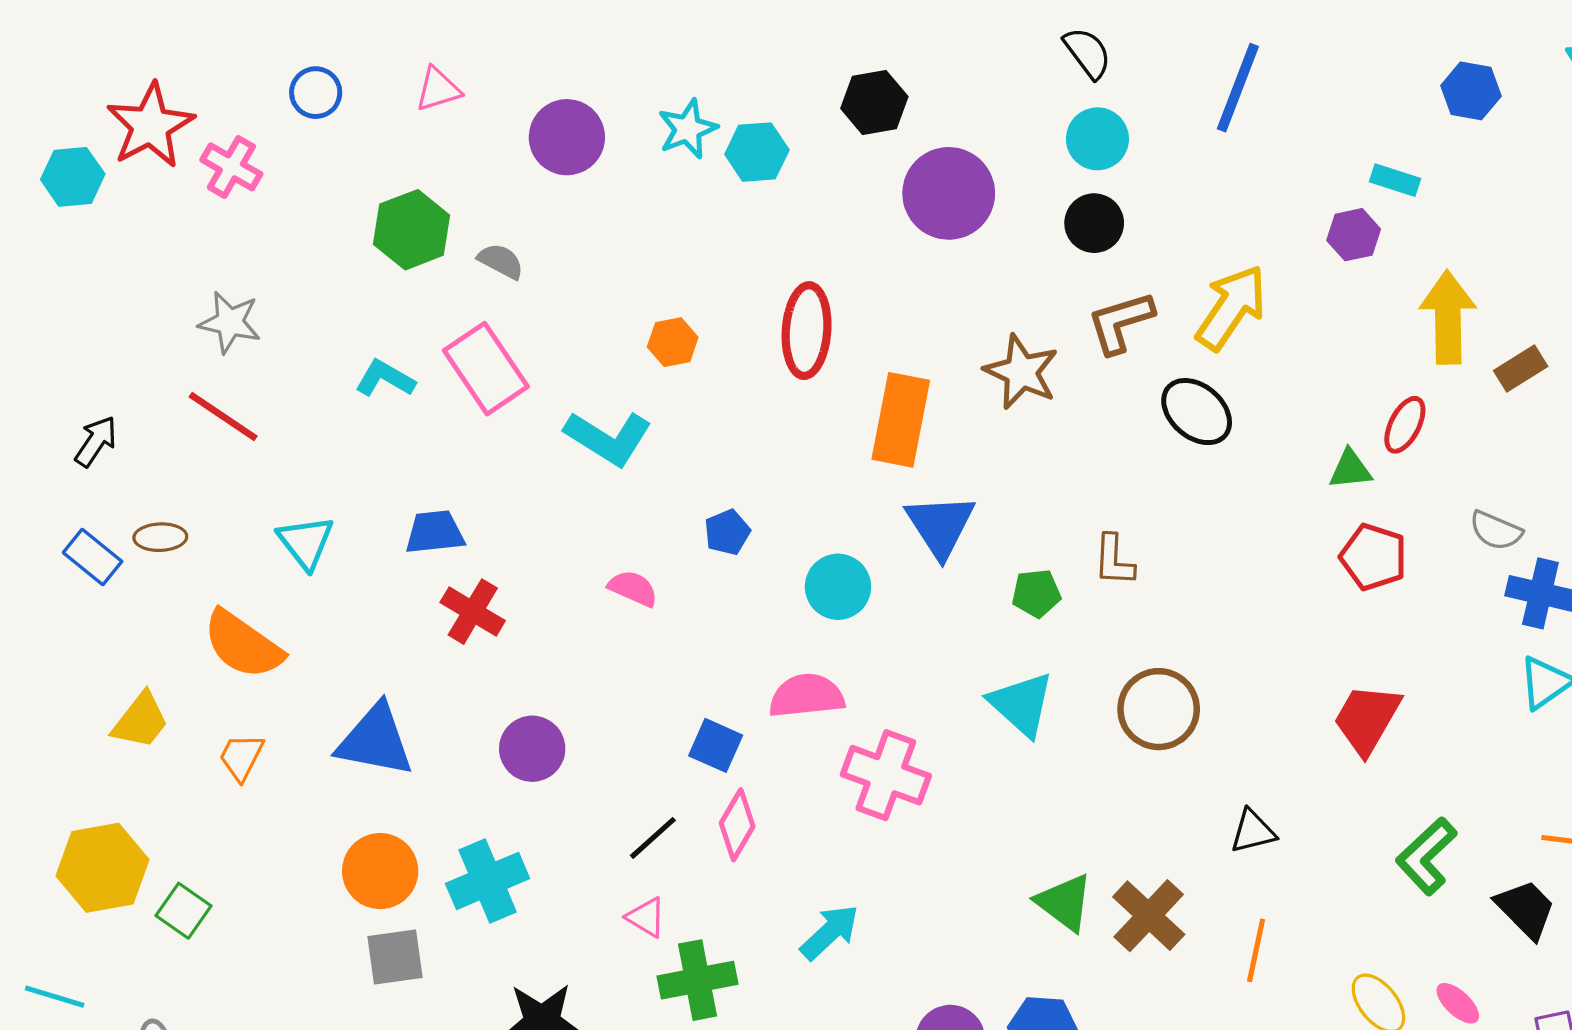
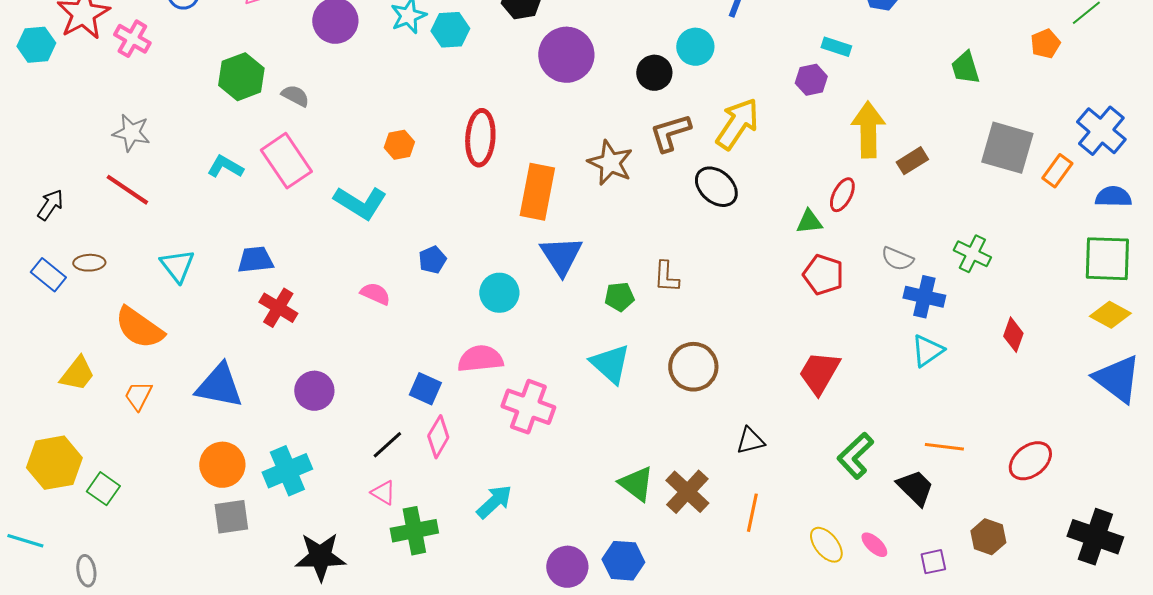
cyan circle: (1097, 139) -> (695, 47), moved

